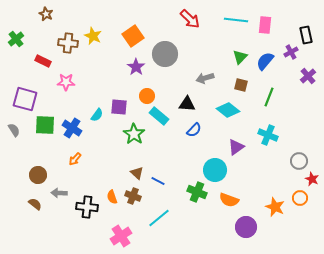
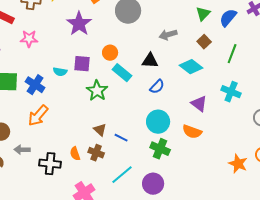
purple star: (136, 67) -> (79, 24), moved, size x1.4
brown square: (241, 85) -> (204, 42), turned 32
cyan semicircle: (97, 115) -> (60, 72), turned 64
purple triangle: (236, 147) -> (199, 104), turned -48
orange arrow: (75, 159) -> (38, 116), size x1.6
cyan circle: (215, 170) -> (158, 122), moved
orange semicircle: (229, 200) -> (192, 132), moved
purple circle: (246, 227) -> (153, 184), moved

